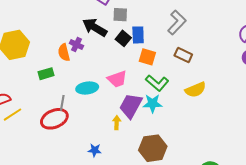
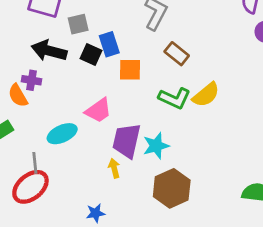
brown rectangle: (183, 55) -> (177, 54), turned 30
green L-shape: (157, 83) -> (174, 98), moved
cyan star: (152, 103) -> (156, 146), moved

